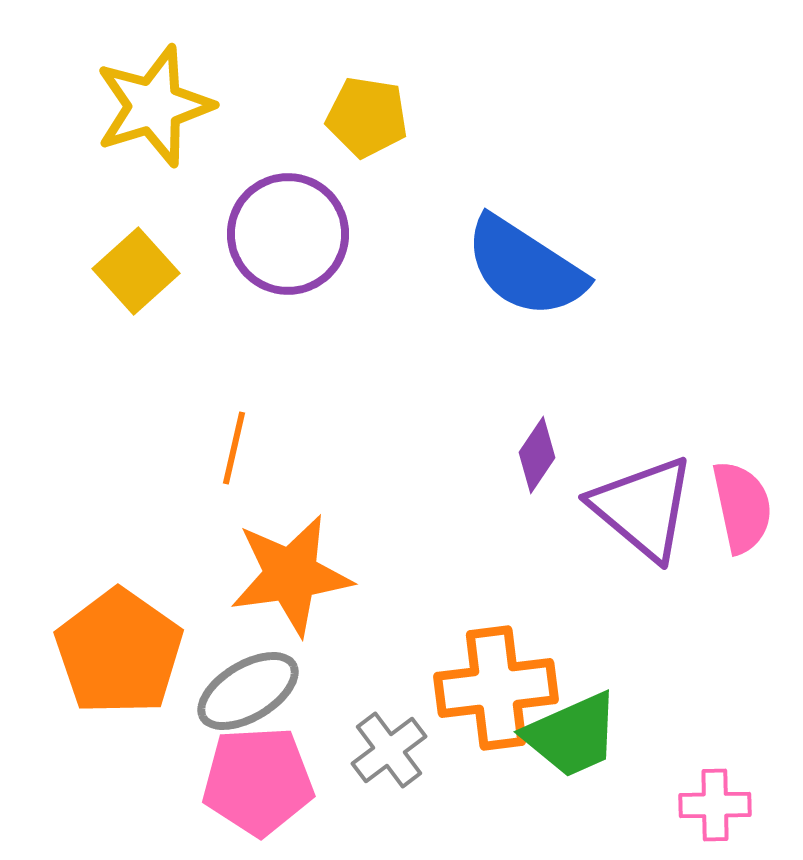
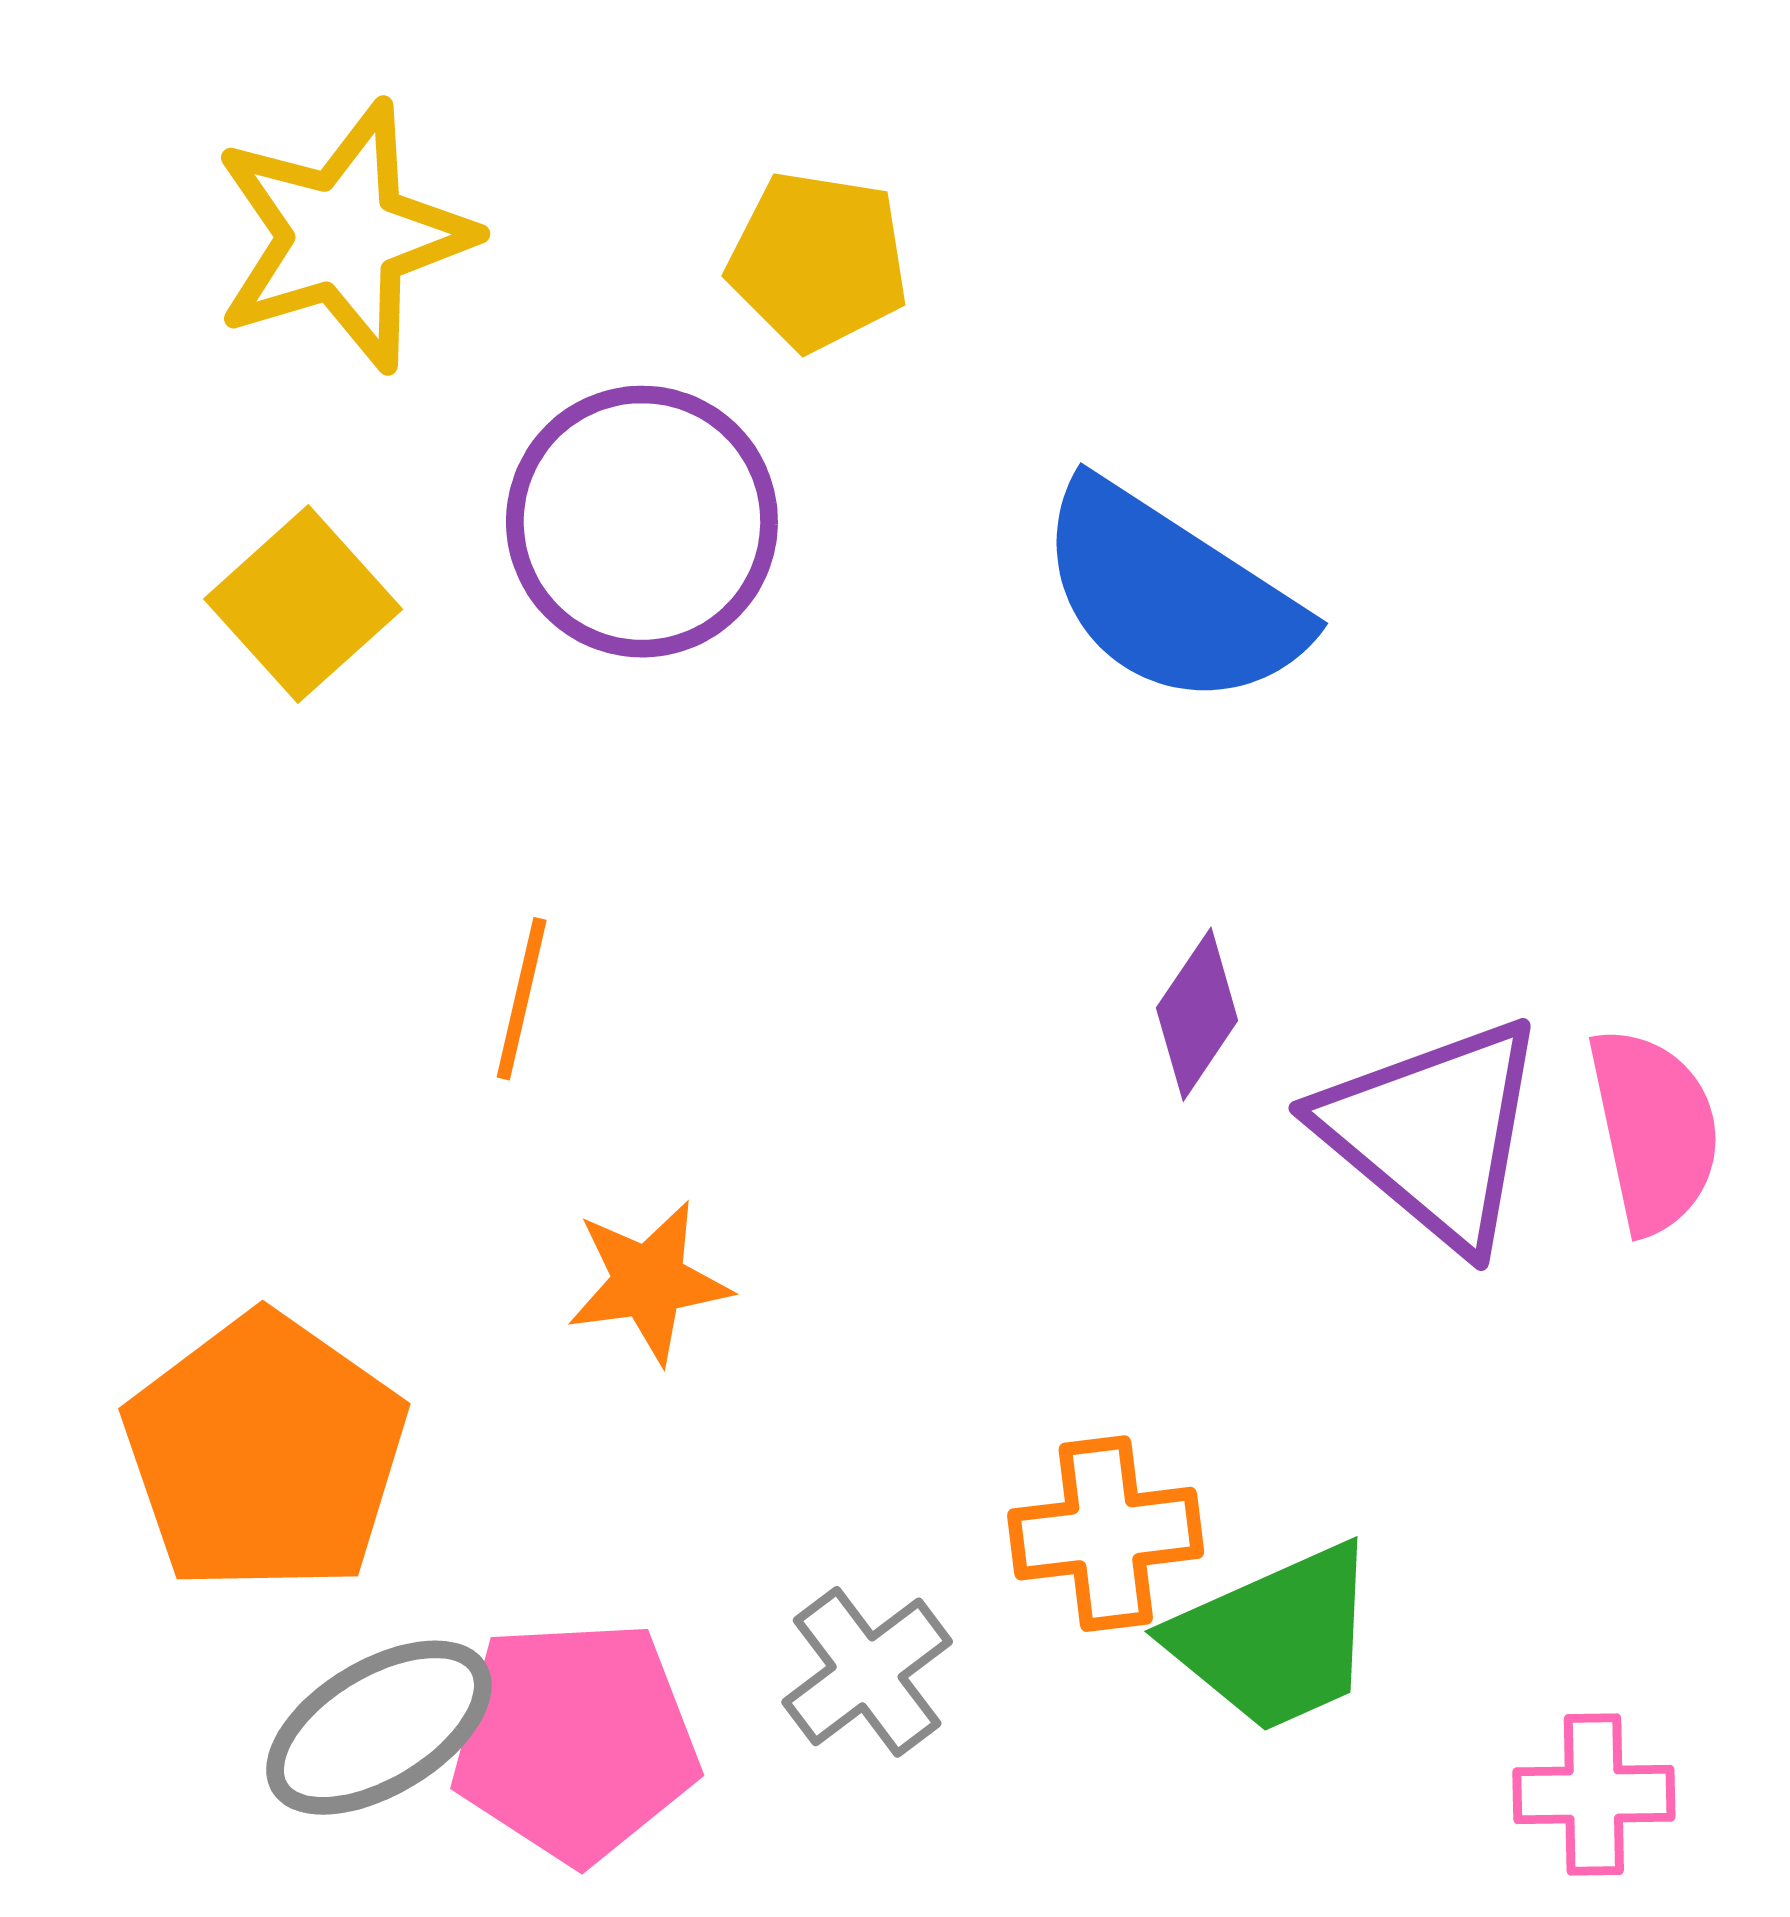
orange star: (291, 575) -> (649, 1282), size x0.6
orange cross: (496, 688) -> (1106, 1534), size x0.7
gray ellipse: (248, 691) -> (379, 1728), moved

